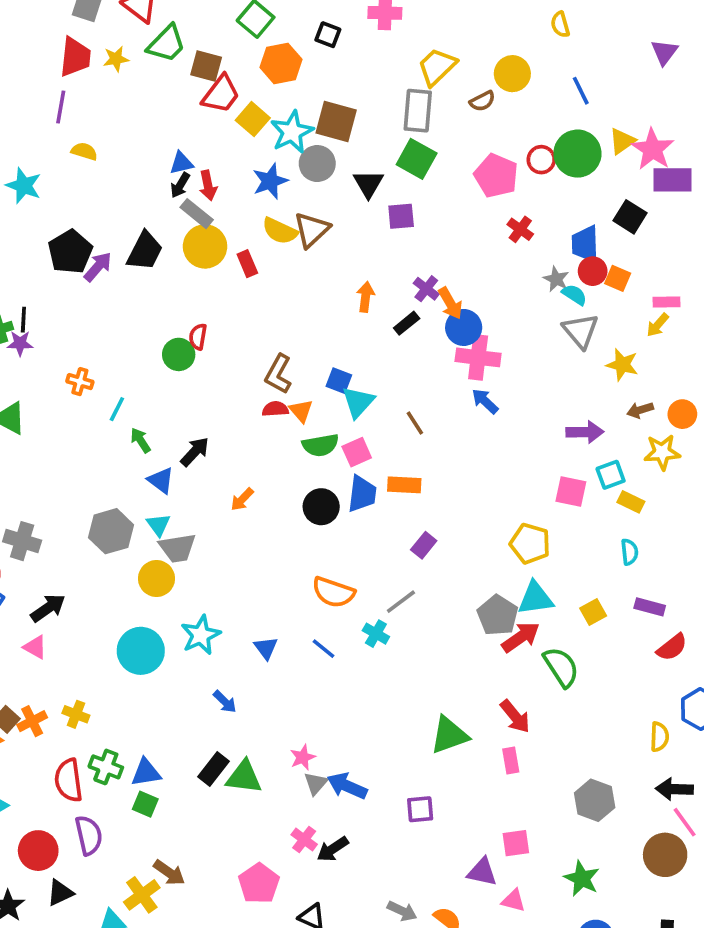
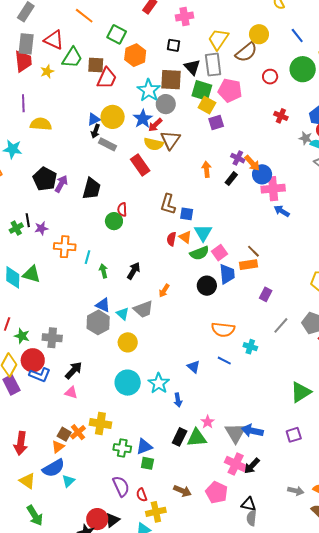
black square: (328, 35) -> (174, 45), moved
red trapezoid: (75, 57) -> (23, 61), moved
brown semicircle: (482, 101) -> (246, 52), size x1.6
yellow square: (253, 119) -> (207, 105), moved
yellow semicircle: (84, 151) -> (41, 124), size x1.5
green square: (417, 159) -> (202, 90), moved
red circle: (541, 160) -> (270, 77), moved
pink pentagon: (496, 176) -> (230, 90), moved
black triangle: (368, 184) -> (192, 67), moved
red arrow: (208, 185) -> (155, 125), moved, turned 70
yellow circle: (205, 246) -> (113, 117), moved
black trapezoid: (145, 251) -> (92, 189), moved
red rectangle: (247, 264) -> (140, 165), size x1.5
purple star: (20, 343) -> (41, 228), moved
brown L-shape: (278, 374) -> (168, 204), moved
blue square: (339, 381) -> (187, 214), moved
orange cross: (80, 382) -> (65, 247), size x1.5
cyan triangle: (358, 402) -> (203, 233), moved
red semicircle: (275, 409) -> (171, 239), turned -64
brown line: (415, 423) -> (253, 251), moved
green arrow: (141, 440) -> (104, 271), turned 32
blue triangle: (161, 480) -> (103, 305), moved
gray trapezoid: (178, 548) -> (143, 309), moved
gray line: (401, 602) -> (281, 325), moved
cyan star: (201, 635) -> (159, 383), moved
blue arrow: (225, 702) -> (178, 400), turned 48
yellow cross: (76, 714) -> (100, 424), size x1.5
pink star: (303, 757) -> (208, 422), moved
red semicircle: (69, 780) -> (142, 495), moved, size x0.6
gray triangle: (316, 783) -> (235, 433), size x1.6
pink cross: (304, 839) -> (236, 464), size x1.5
red circle: (38, 851) -> (97, 519), moved
brown arrow: (169, 873) -> (182, 491), moved
yellow cross: (142, 895) -> (156, 512), turned 36

